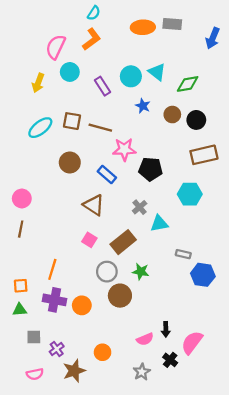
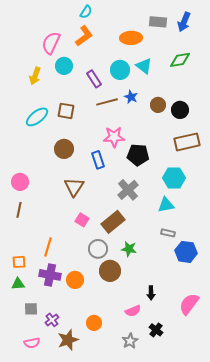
orange ellipse: (143, 27) -> (131, 38), moved
blue arrow: (213, 38) -> (184, 22), moved
green diamond: (188, 84) -> (180, 60), moved
brown line: (100, 128) -> (107, 102), moved, turned -30
blue rectangle: (107, 174) -> (98, 160), turned 30
brown triangle: (94, 205) -> (74, 187), moved, turned 30
gray cross: (140, 207) -> (128, 190), size x1.5
cyan triangle: (159, 224) -> (166, 205), moved
black arrow: (166, 329) -> (151, 293), moved
pink semicircle: (192, 342) -> (189, 304), moved

